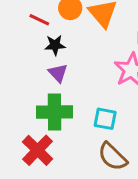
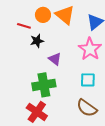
purple triangle: (58, 73) -> (55, 59), moved
cyan square: (105, 119) -> (88, 80), moved

